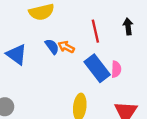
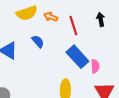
orange arrow: (66, 47) -> (51, 17), moved
pink semicircle: (116, 69) -> (95, 66), moved

